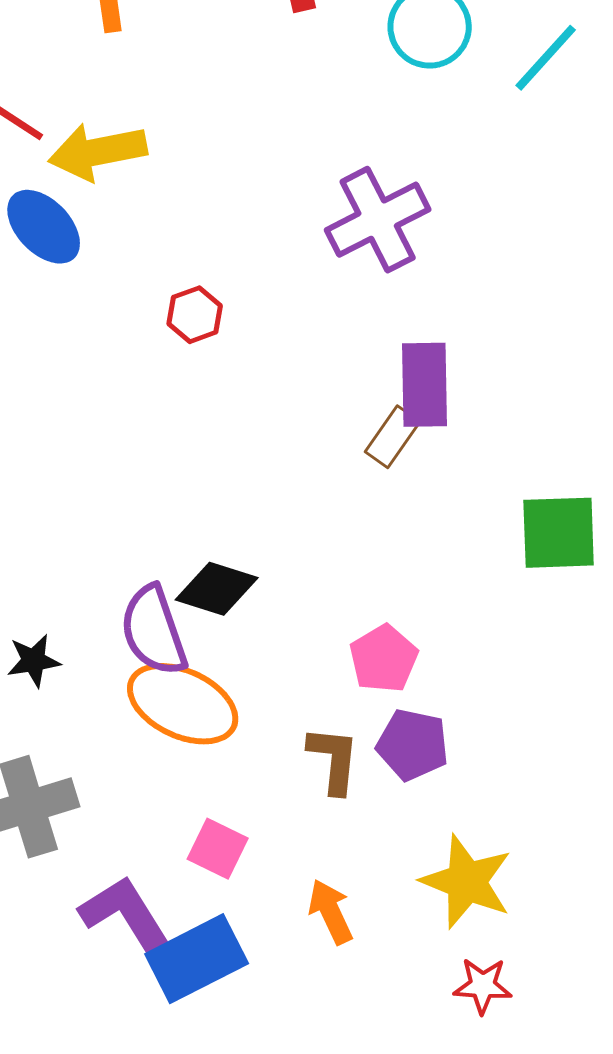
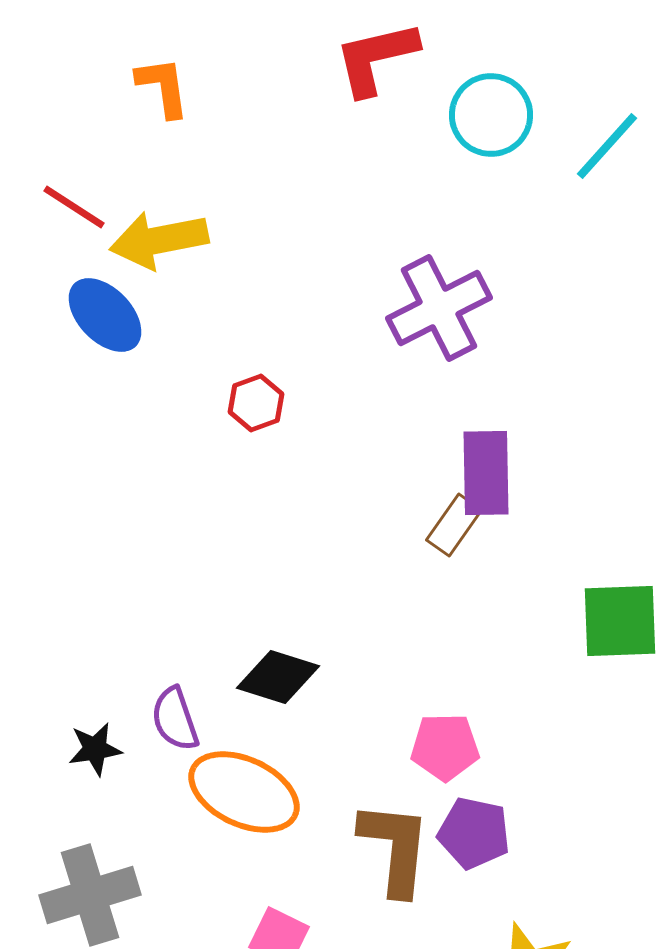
purple semicircle: (154, 631) -> (175, 719), moved, size x0.7
pink pentagon: (384, 659) -> (445, 747), turned 30
brown L-shape: (334, 760) -> (395, 848), size x1.4

